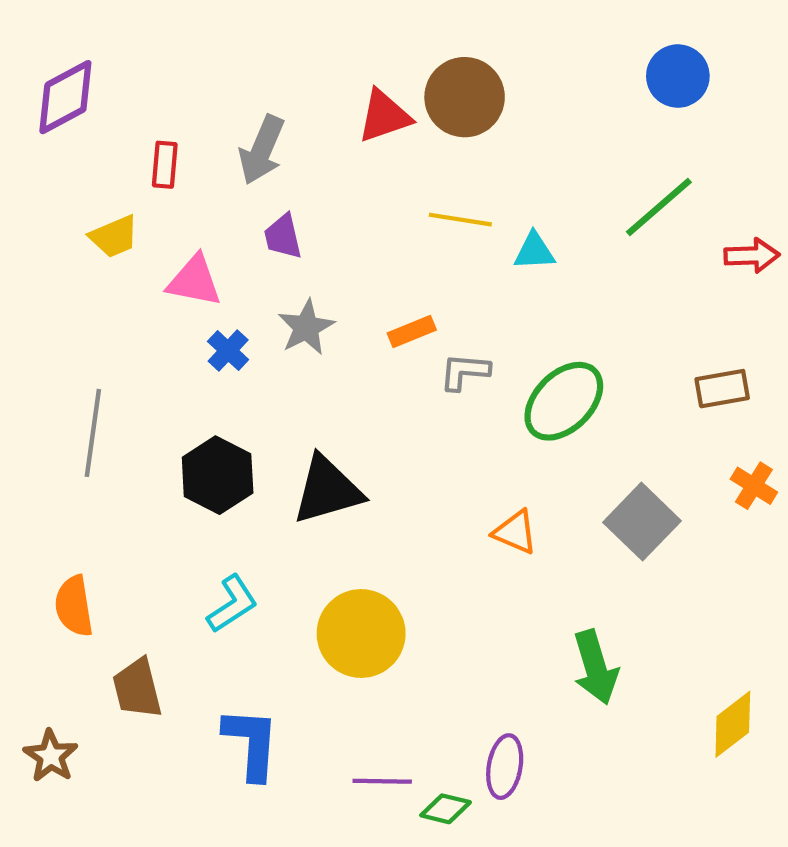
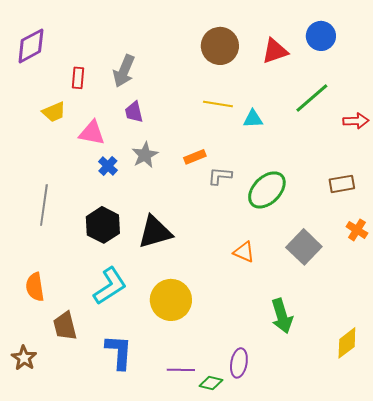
red triangle: (384, 116) -> (275, 51), moved
cyan L-shape: (232, 604) -> (110, 286), size x1.4

